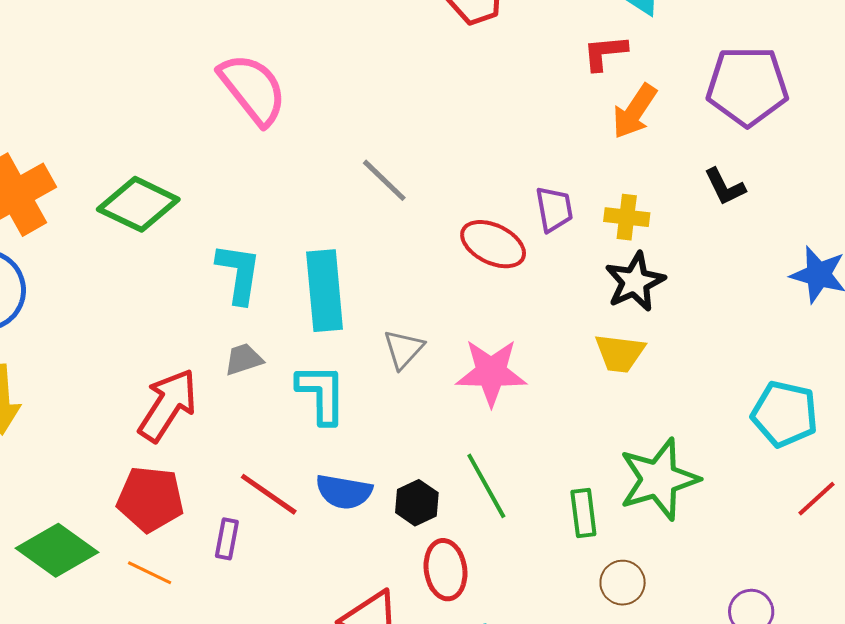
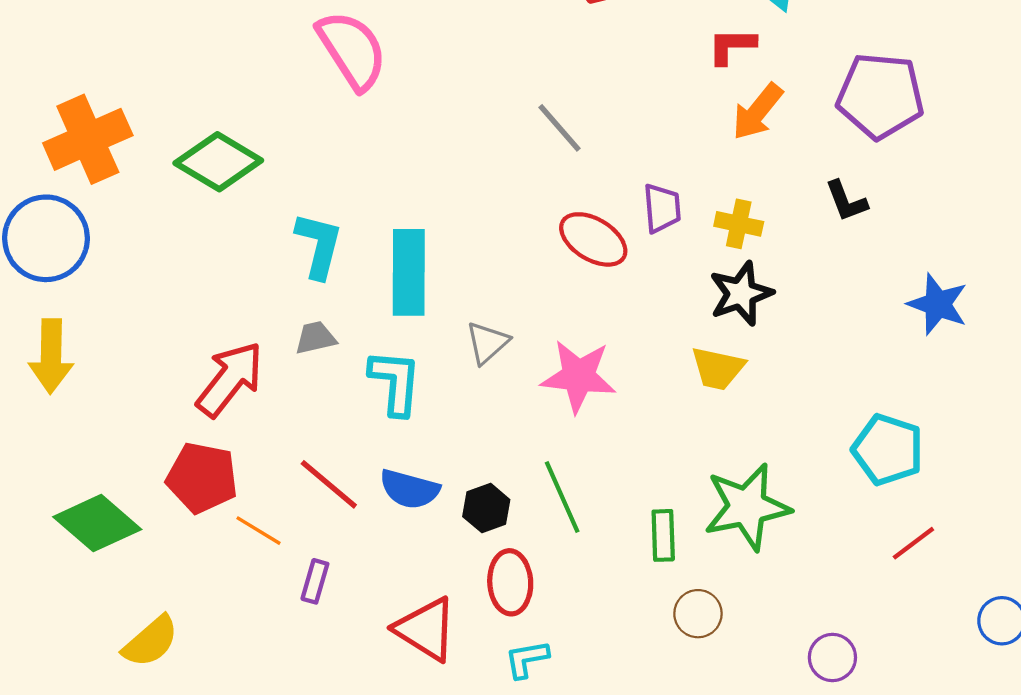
gray line: (384, 180) -> (560, 128), moved
purple rectangle: (227, 539) -> (315, 581), moved
orange line: (150, 573) -> (258, 531), moved

